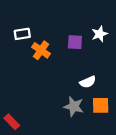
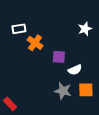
purple square: (75, 42) -> (59, 57), moved

